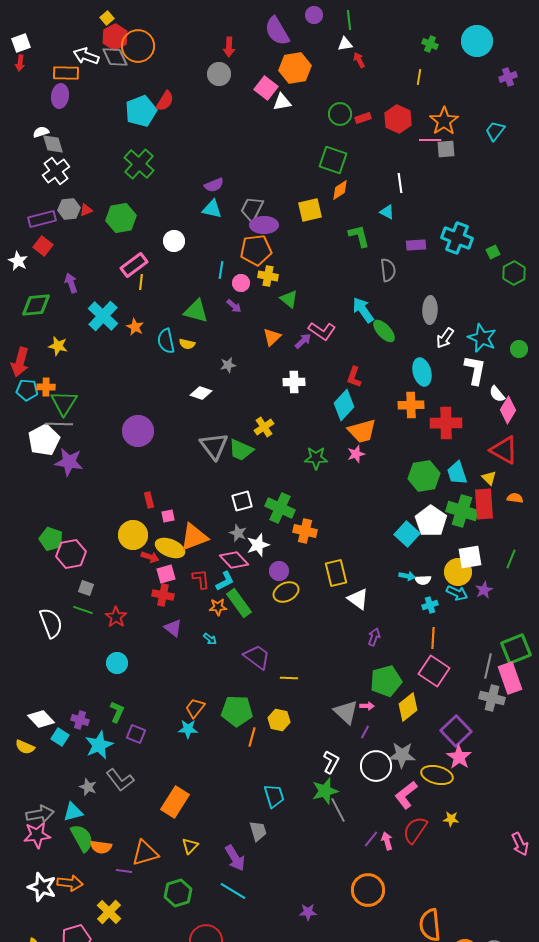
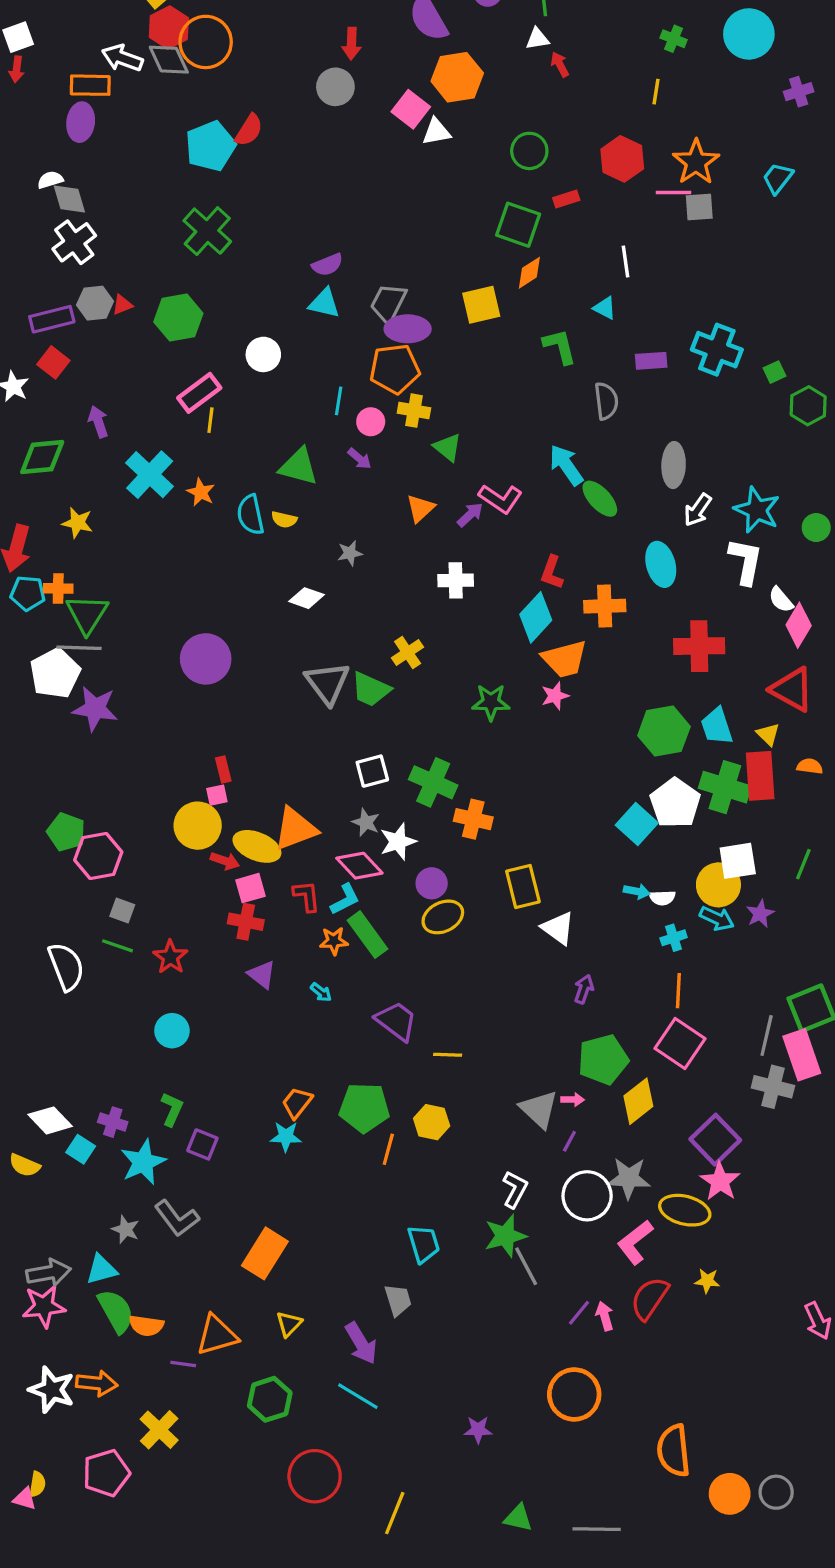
red rectangle: (363, 118) -> (566, 199), moved
orange cross: (411, 405) -> (605, 606), moved
pink square: (168, 516) -> (217, 795), moved

